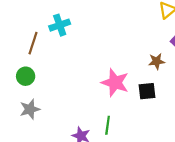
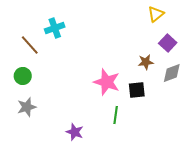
brown line: (33, 43) -> (30, 45), turned -60
green line: (108, 125) -> (116, 115), moved

